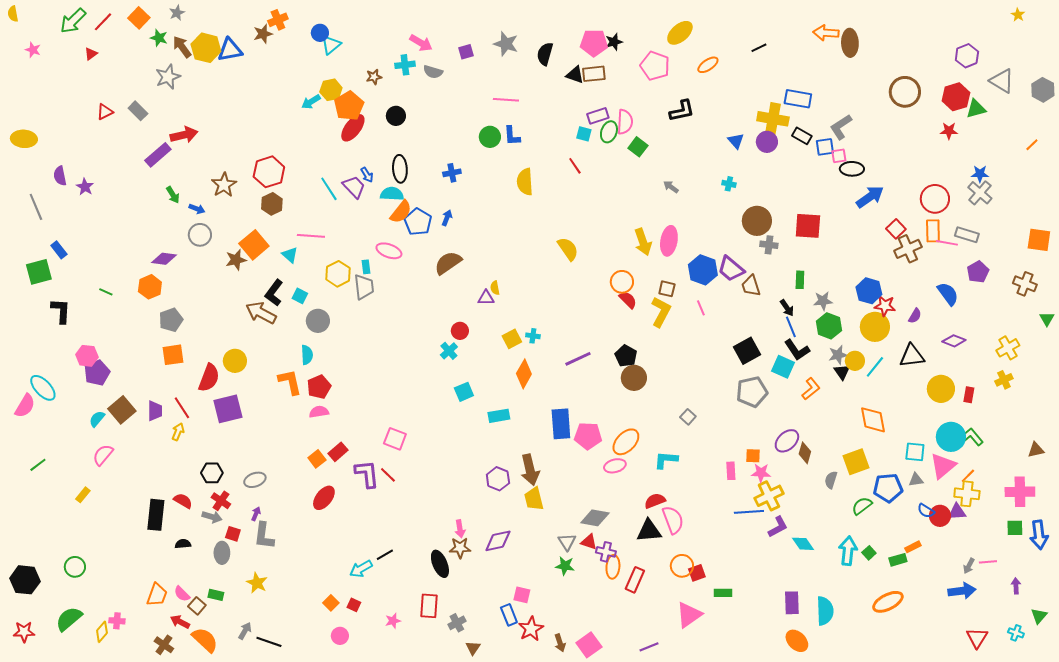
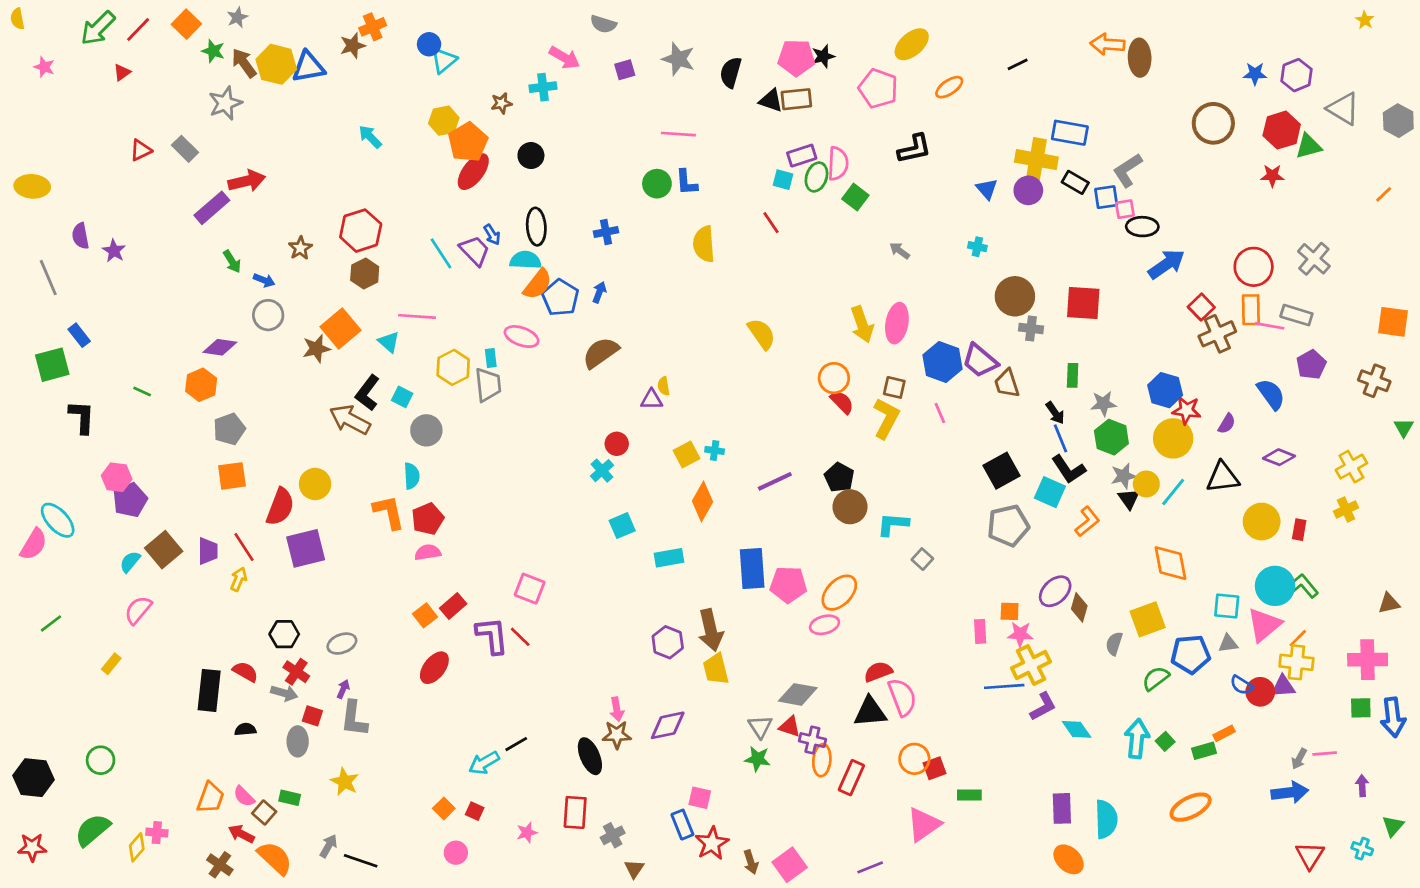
gray semicircle: (433, 72) -> (603, 24), moved
cyan arrow: (311, 102) -> (370, 137), moved, turned 78
blue star: (980, 174) -> (1255, 74), moved
brown star: (224, 185) -> (300, 248), size x0.7
cyan L-shape: (666, 460) -> (893, 524), moved

